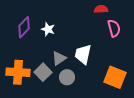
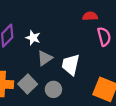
gray triangle: (59, 58) -> (45, 58), moved

